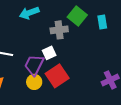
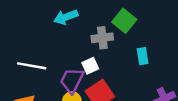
cyan rectangle: (102, 22) -> (143, 56), moved

